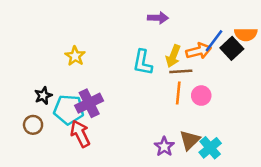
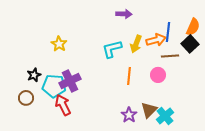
orange semicircle: (246, 34) -> (193, 27), turned -66
blue line: (214, 41) -> (168, 32), turned -30
black square: (232, 48) -> (190, 44), moved
cyan L-shape: (143, 62) -> (112, 49), turned 65
brown line: (181, 71) -> (170, 56), moved
orange line: (178, 93) -> (129, 76), moved

